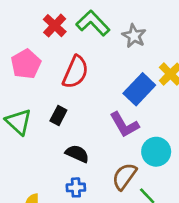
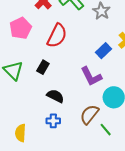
blue rectangle: (139, 89) -> (103, 51), size x0.7

